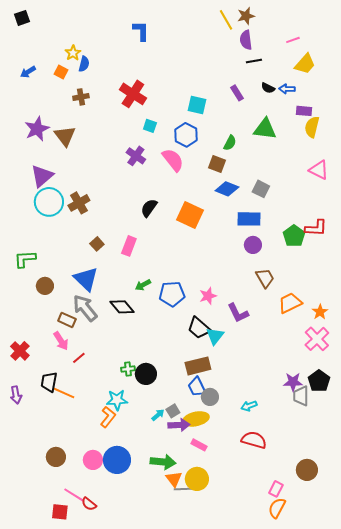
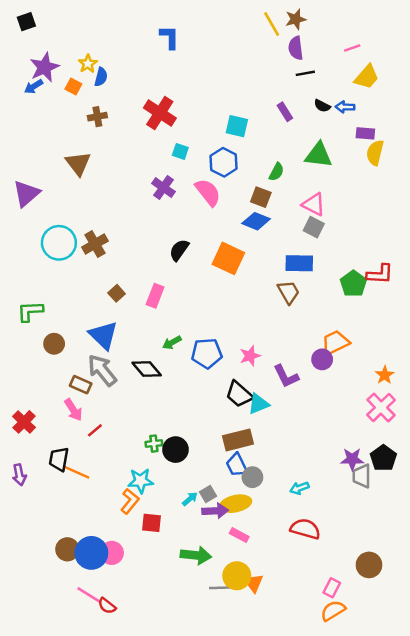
purple star: (37, 129) -> (44, 67), moved
pink triangle: (319, 170) -> (314, 204), moved
purple triangle: (42, 176) -> (26, 194), moved
blue diamond: (227, 189) -> (256, 221), moved
purple circle: (253, 245) -> (322, 359), moved
brown trapezoid: (265, 278) -> (288, 292), moved
orange trapezoid: (290, 303) -> (335, 343), moved
cyan triangle: (215, 336) -> (258, 404), turned 30
blue circle: (117, 460) -> (91, 553), moved
orange triangle: (174, 479) -> (254, 583), moved
orange semicircle: (277, 508) -> (333, 611), turned 30
red square: (60, 512) -> (151, 523), moved

